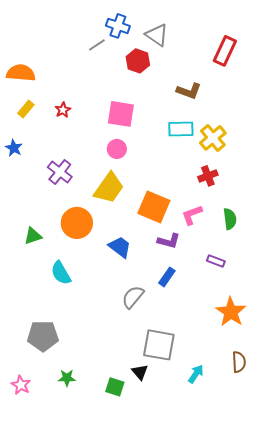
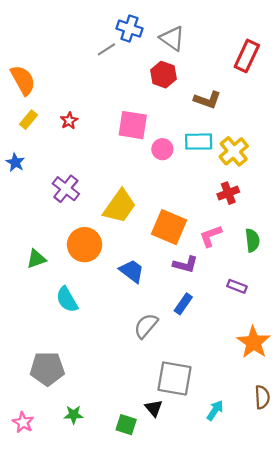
red hexagon: (138, 61) -> (163, 75), moved
orange semicircle: (21, 73) -> (23, 80), turned 56
pink circle: (117, 149) -> (162, 149), moved

